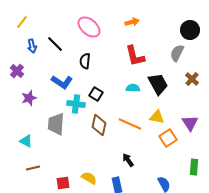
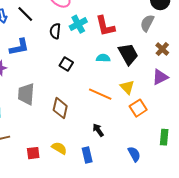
blue L-shape: (62, 82) -> (19, 47), moved, turned -45
cyan cross: (76, 104) -> (78, 24), moved, turned -36
yellow triangle: (157, 117) -> (127, 87), turned 35
purple triangle: (190, 123) -> (160, 77), moved, turned 36
brown diamond: (99, 125) -> (60, 108), moved

